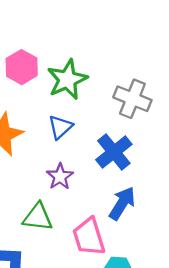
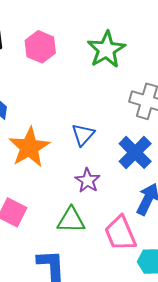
pink hexagon: (22, 67) -> (40, 47), moved
green star: (67, 79) -> (106, 50), moved

